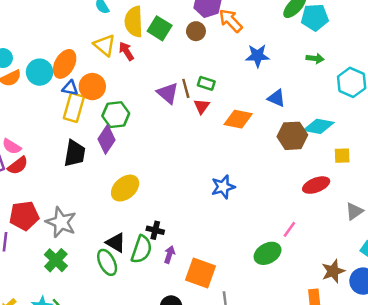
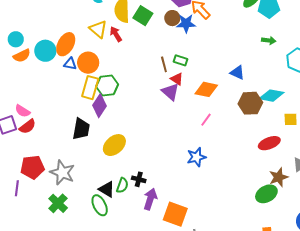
blue star: (257, 56) -> (186, 23), moved
purple triangle: (168, 93) -> (170, 92), moved
red triangle: (202, 106) -> (177, 79), turned -32
yellow rectangle: (74, 108) -> (90, 88), moved
black trapezoid: (75, 153) -> (81, 129), moved
blue star: (223, 187) -> (196, 157), moved
pink line: (289, 229) -> (206, 120), moved
green semicircle: (141, 249) -> (122, 185), moved, size x0.7
green ellipse: (268, 253) -> (266, 194), moved
purple arrow: (169, 255) -> (150, 199), size x1.5
brown star: (333, 271) -> (279, 177), moved

